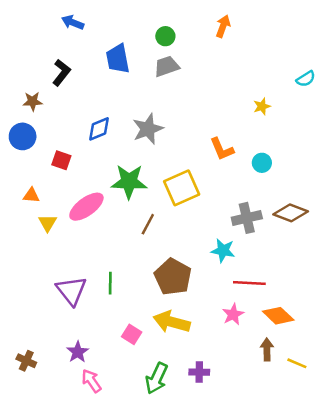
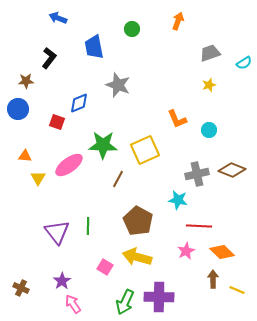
gray trapezoid: (167, 66) -> (210, 53), moved
gray star: (148, 129) -> (118, 85), moved, turned -30
red square: (61, 160) -> (57, 122), moved
purple cross: (199, 372) -> (159, 297), size x1.8

